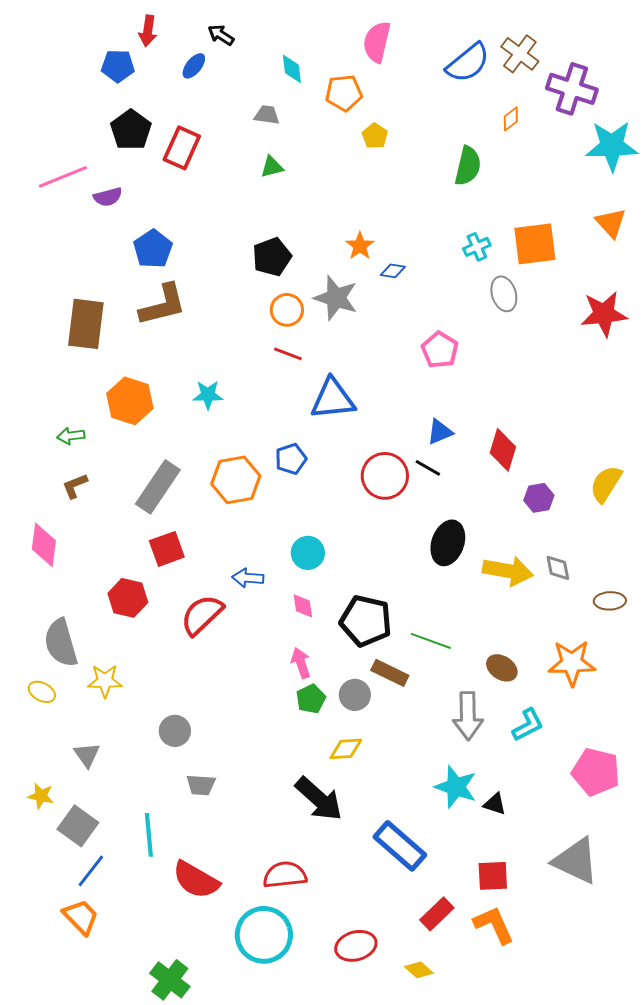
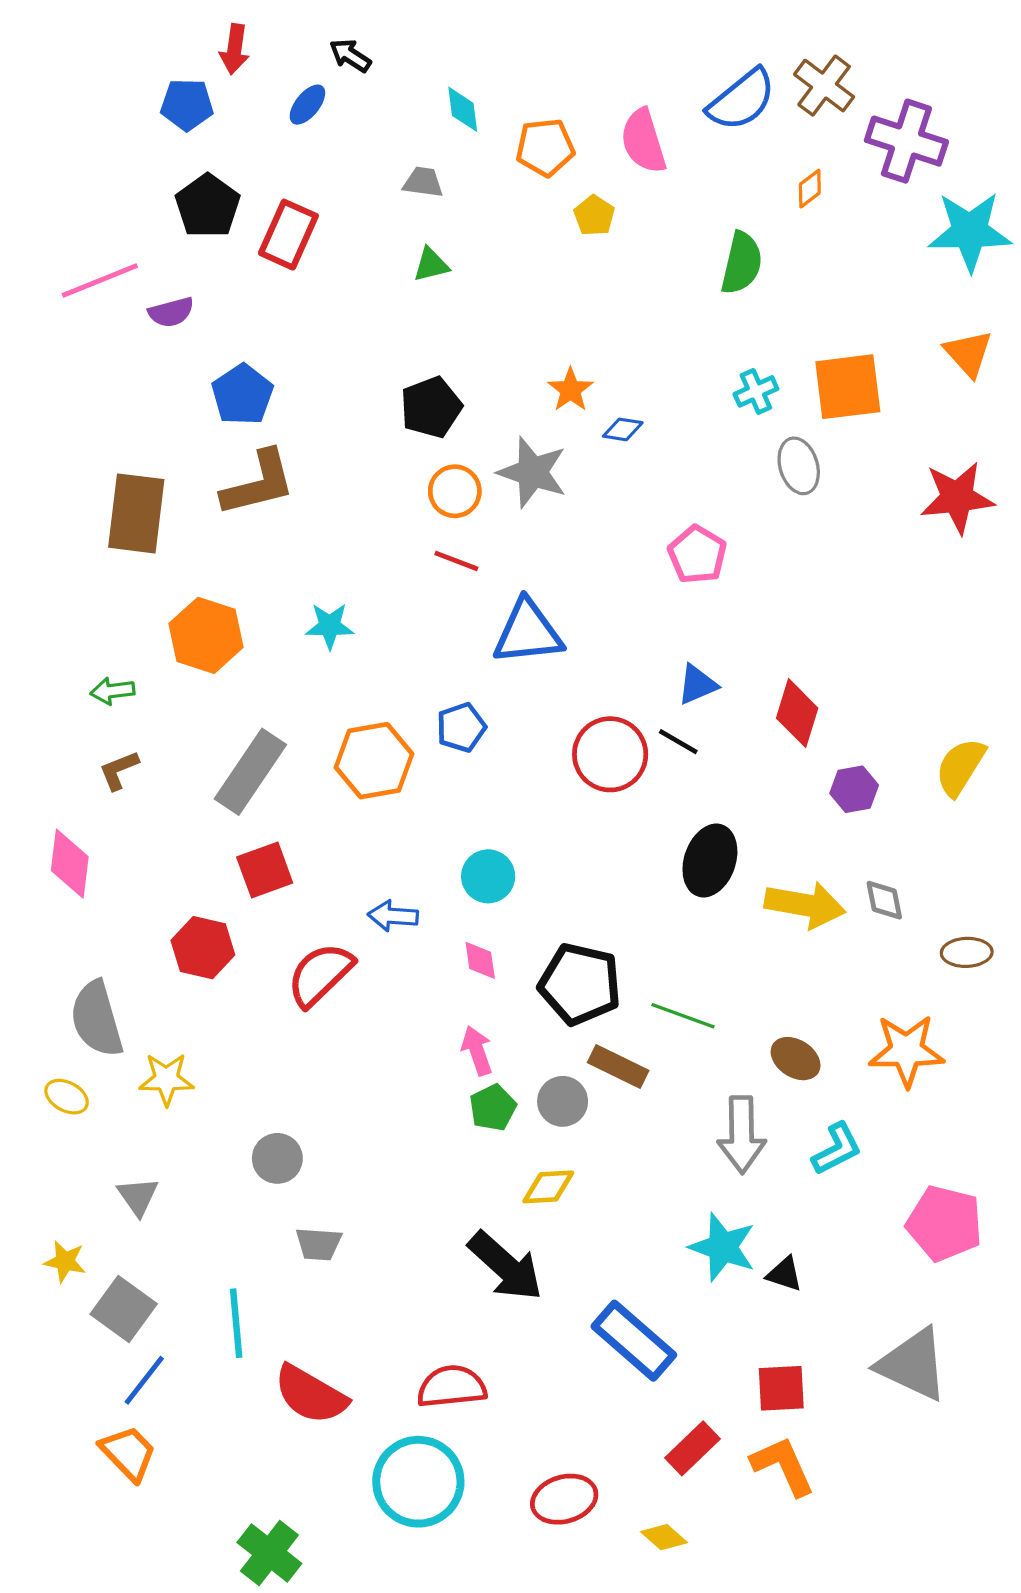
pink semicircle: (377, 42) -> (643, 141), moved, turned -30

